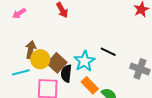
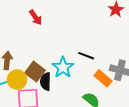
yellow circle: (40, 59) -> (17, 80), moved
orange rectangle: (90, 85) -> (103, 78), moved

